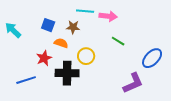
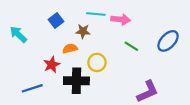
blue square: (48, 25) -> (56, 20), moved, turned 32
orange semicircle: (61, 43) -> (70, 48), turned -32
blue ellipse: (152, 58) -> (168, 41), moved

